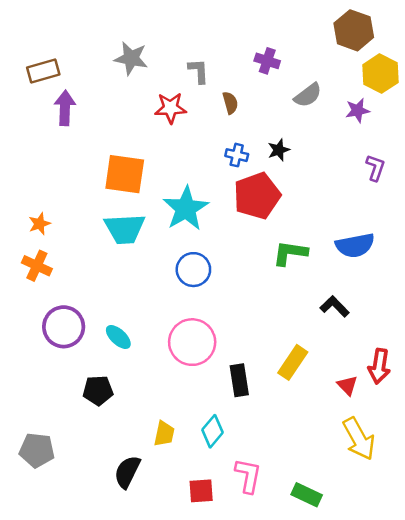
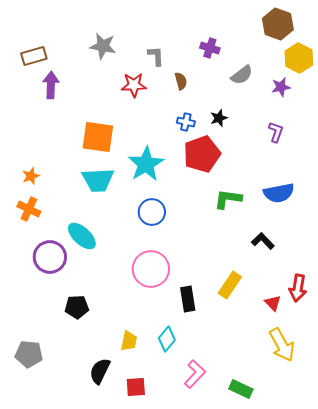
purple L-shape: (375, 168) -> (276, 132), moved
cyan ellipse: (118, 337) -> (82, 236), moved, size x1.4
pink L-shape: (248, 476) -> (195, 374), turned 32
red square: (201, 491) -> (136, 387), moved

